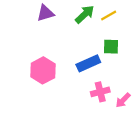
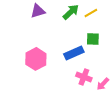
pink cross: (100, 92) -> (84, 77), turned 35

